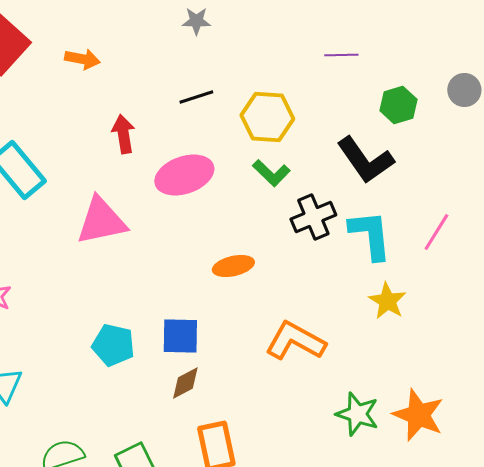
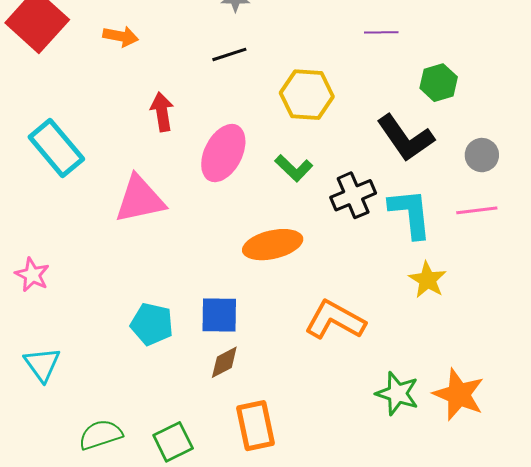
gray circle: (464, 90) -> (482, 155), moved
black line: (196, 97) -> (229, 54), moved
green L-shape: (271, 173) -> (294, 168), moved
pink ellipse: (184, 175) -> (223, 153), turned -44
pink line: (436, 232) -> (477, 210), turned 51
orange ellipse: (233, 266) -> (273, 245), size x1.4

